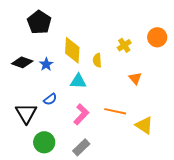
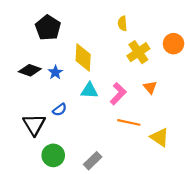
yellow cross: (124, 45) -> (138, 52), size x1.5
yellow semicircle: (97, 60) -> (122, 23), moved
pink L-shape: (81, 114) -> (118, 94), moved

